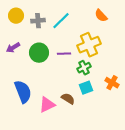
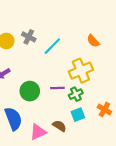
gray cross: (38, 21) -> (29, 37), moved, turned 32
green circle: (39, 53) -> (30, 91), moved
purple line: (64, 54) -> (57, 88), moved

